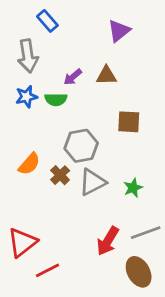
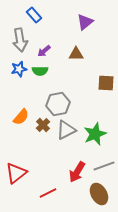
purple arrow: (73, 77) -> (44, 51), moved
brown square: (129, 122) -> (106, 83), moved
green star: (133, 188) -> (95, 134), size x1.6
red line: (47, 270) -> (48, 193), moved

